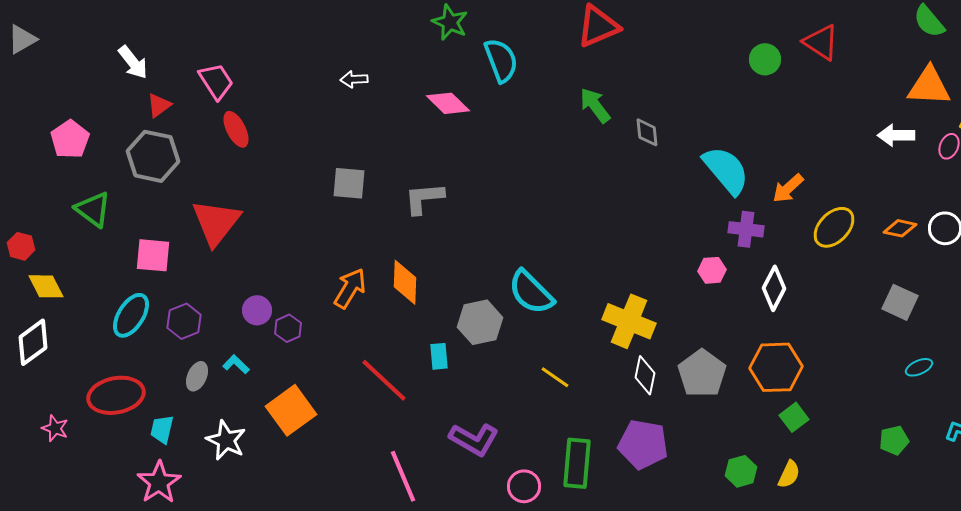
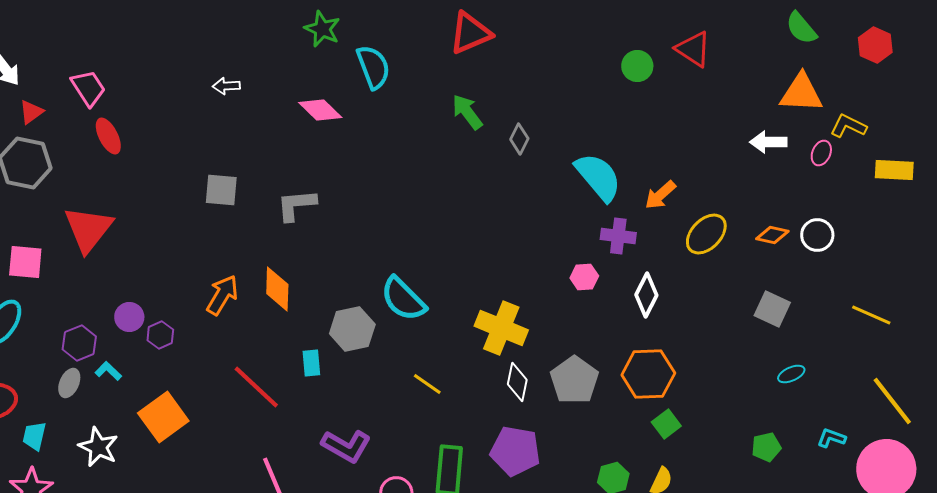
gray diamond: (647, 132) -> (519, 139), turned 32
purple hexagon: (184, 321) -> (79, 343), moved

